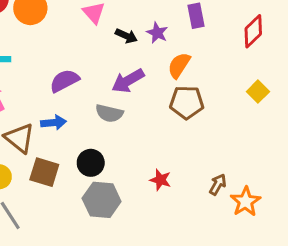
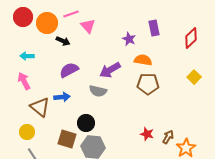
black arrow: (126, 36) -> (63, 41), moved
orange semicircle: (179, 65) -> (143, 60), turned 66
brown square: (44, 172) -> (67, 139), moved
red star: (160, 180) -> (147, 134), moved

